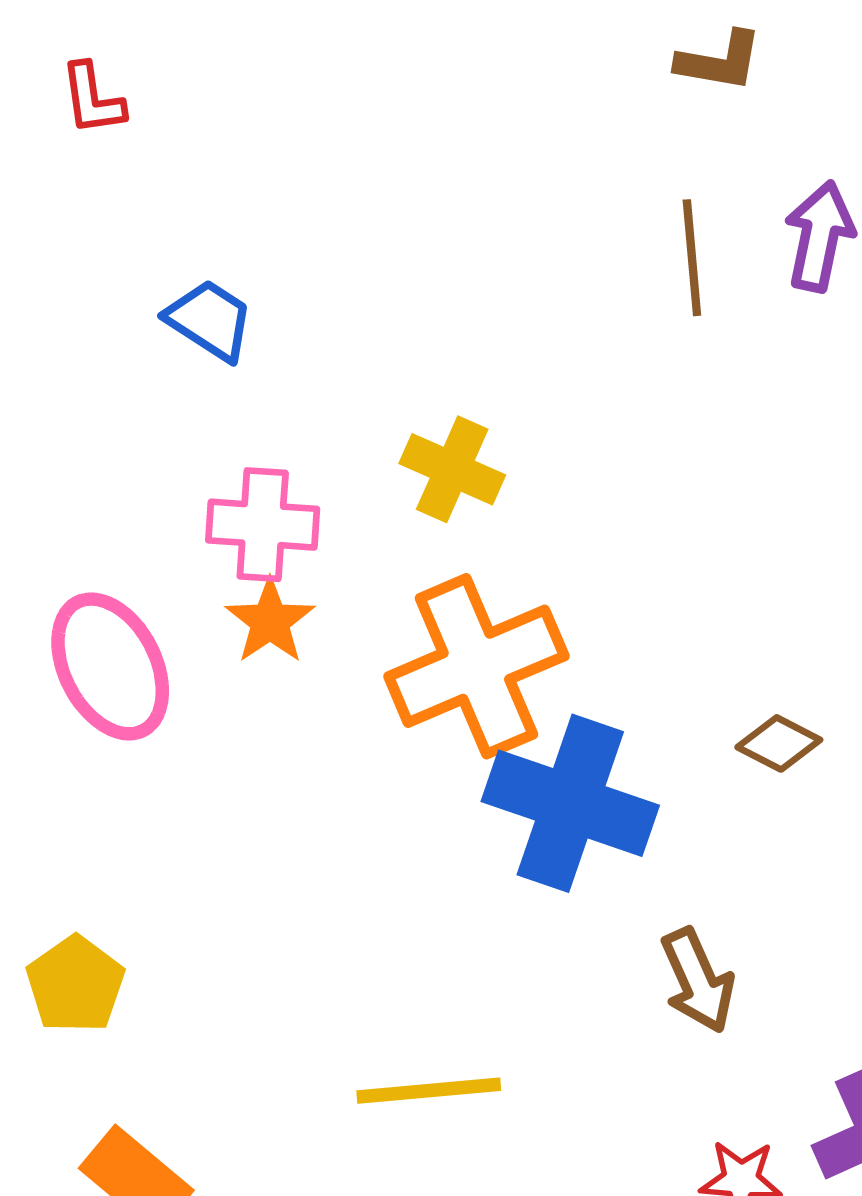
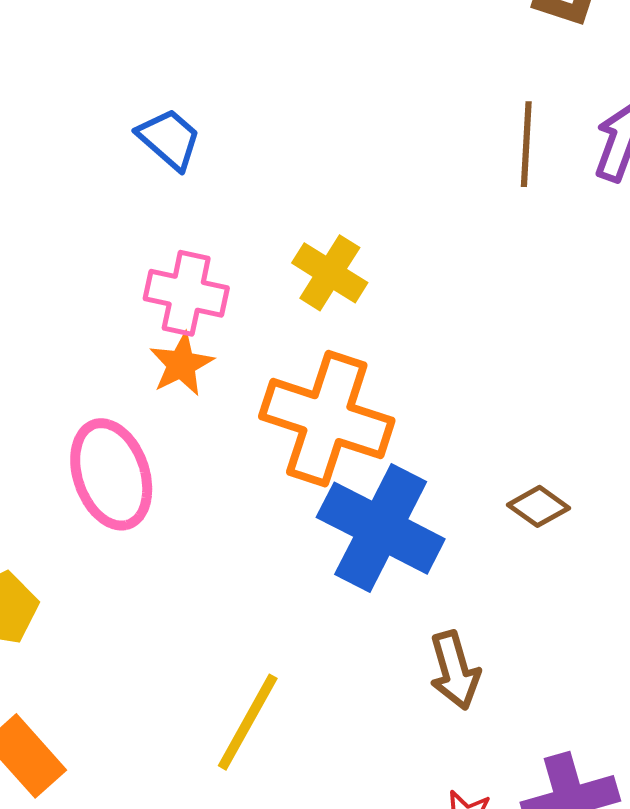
pink ellipse: (110, 666) -> (111, 474), moved
orange cross: (476, 666) -> (327, 419), turned 33
yellow line: (429, 1091) -> (248, 722), turned -64

